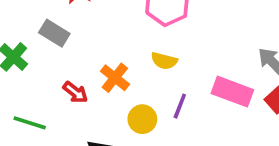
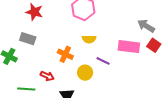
red arrow: (75, 92) -> (47, 76), moved
purple line: (180, 106) -> (103, 61), turned -72

